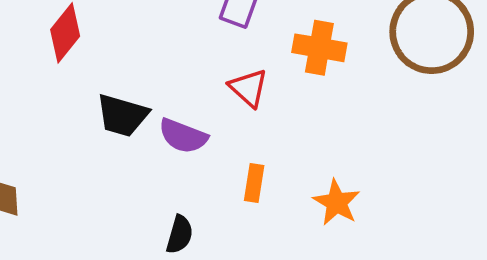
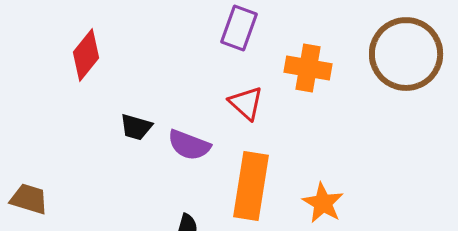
black trapezoid: (122, 115) -> (136, 127), size x0.7
orange rectangle: (254, 183) -> (251, 186), size x2.0

